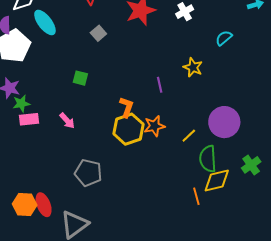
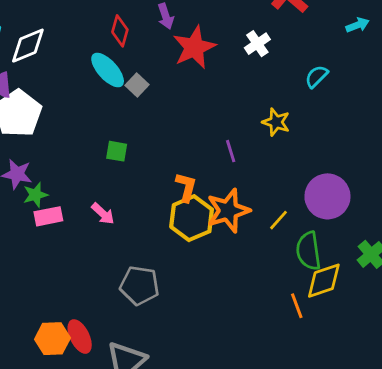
cyan ellipse: (45, 22) -> (108, 70), moved
orange star: (154, 126) -> (228, 211), size x1.4

